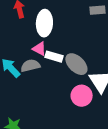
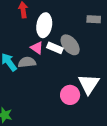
white rectangle: (54, 57) -> (55, 48), moved
gray ellipse: (76, 64) -> (70, 45), moved

